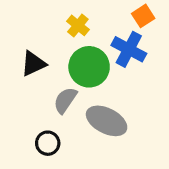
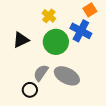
gray semicircle: (65, 100) -> (41, 73), moved

